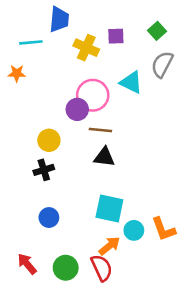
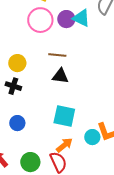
pink circle: (93, 95) -> (40, 20), moved
purple circle: (77, 109) -> (66, 19), moved
black cross: (44, 170) -> (13, 86), turned 35
cyan circle: (134, 230) -> (92, 137), moved

